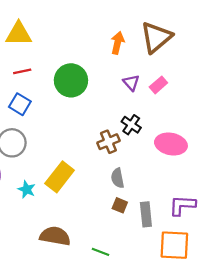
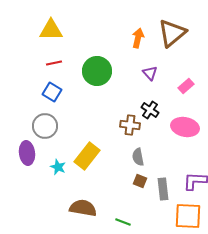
pink rectangle: (158, 85) -> (186, 86), moved
brown cross: (108, 142) -> (130, 125), turned 30

